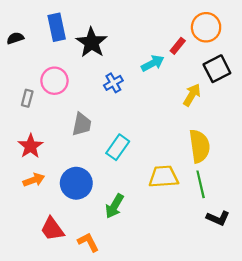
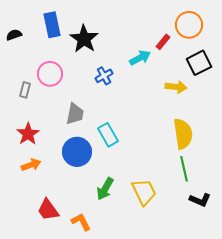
yellow arrow: (192, 95) -> (176, 87), turned 65
cyan rectangle: (118, 147) -> (108, 135), turned -65
yellow trapezoid: (164, 177) -> (144, 192), moved, turned 68
blue circle: (76, 183) -> (77, 152), moved

